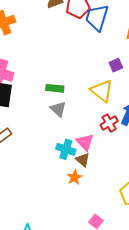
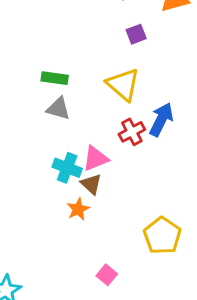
purple square: (116, 65) -> (136, 34), moved
gray triangle: (58, 109) -> (58, 109), turned -30
pink triangle: (85, 142) -> (95, 158), turned 48

